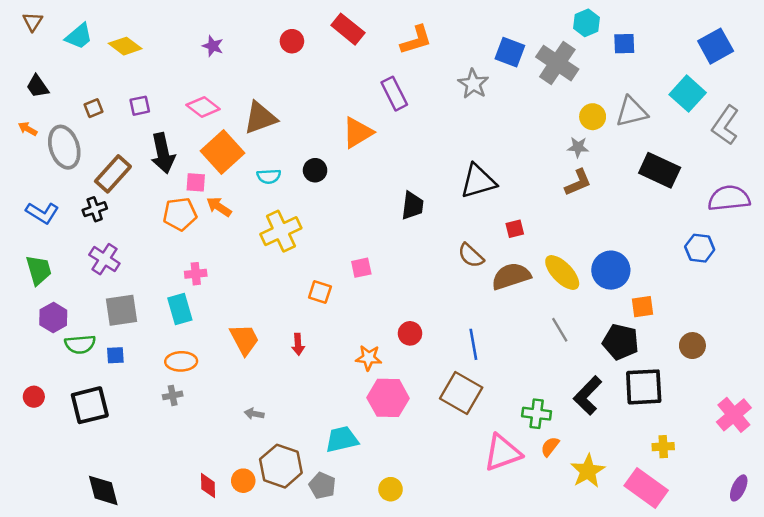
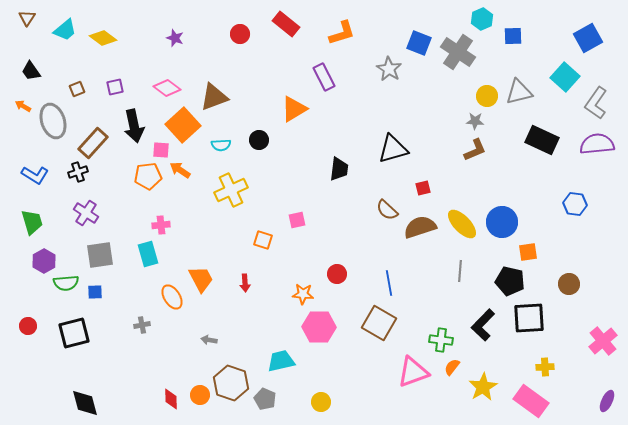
purple semicircle: (729, 198) -> (597, 144), moved
gray line: (560, 330) -> (460, 271), turned 35
orange ellipse: (181, 361) -> (172, 297), moved, turned 60

